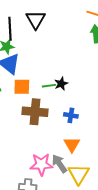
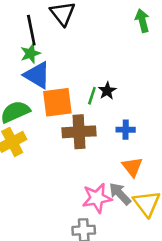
green line: (49, 86) -> (92, 96), turned -56
orange square: (22, 87) -> (57, 102), size x1.4

